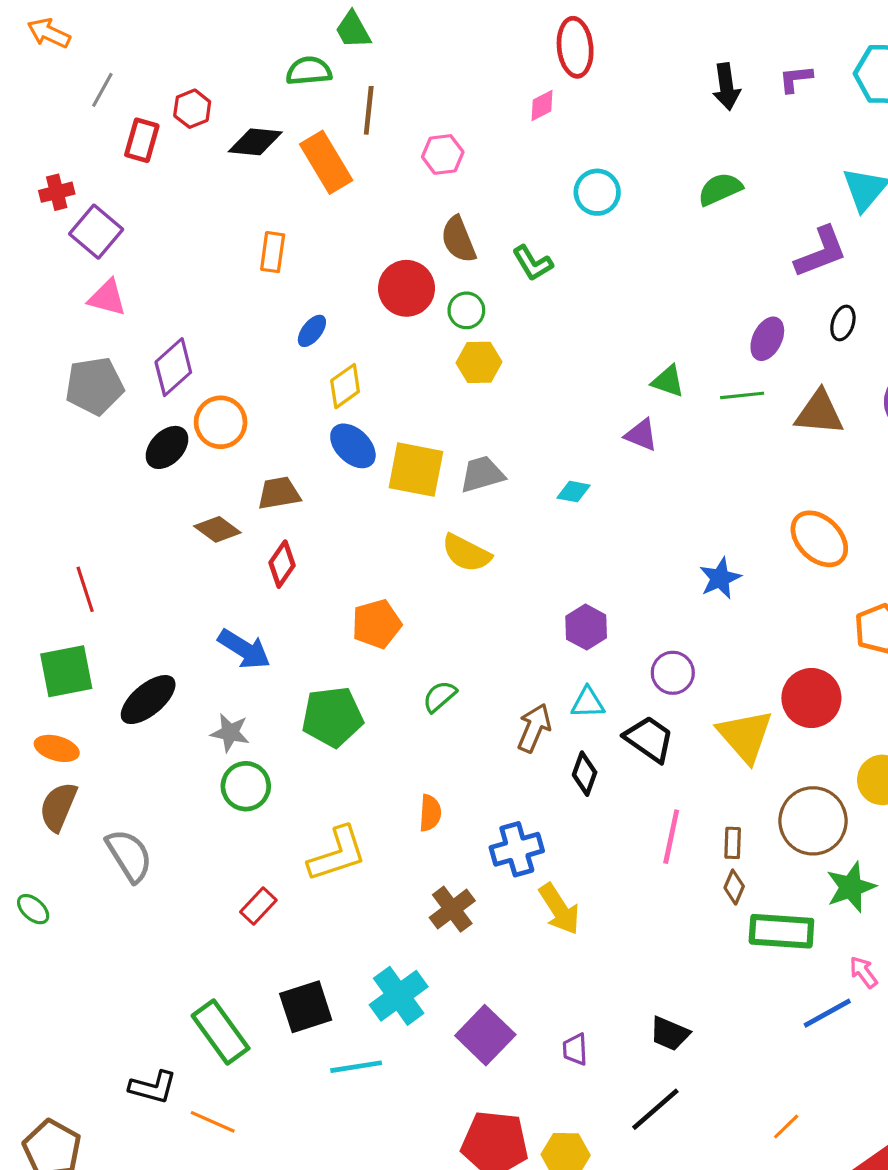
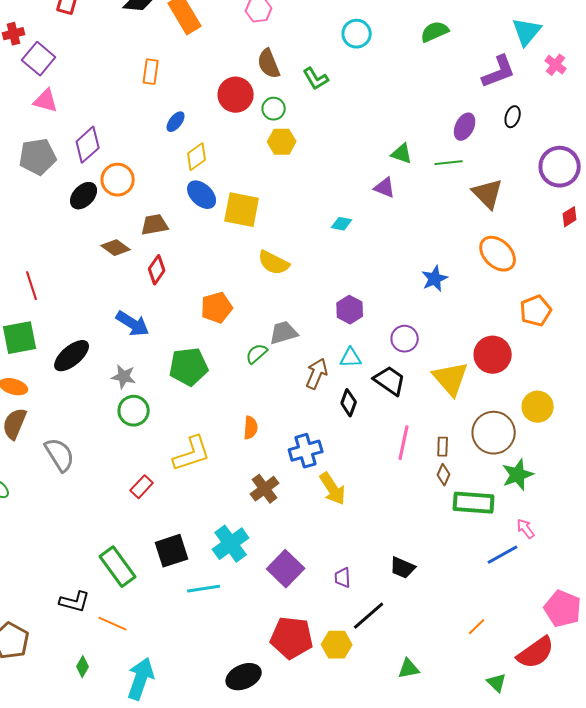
brown triangle: (819, 413) -> (488, 194), moved, turned 40
gray trapezoid: (482, 474) -> (284, 333), moved
black line: (655, 1109) -> (369, 616), moved

